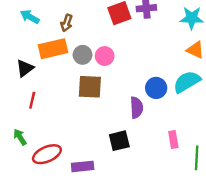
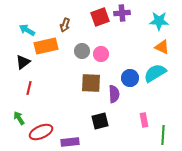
cyan arrow: (30, 17) -> (27, 30), moved
brown arrow: (67, 23) -> (65, 25), moved
gray circle: (83, 55) -> (82, 51), moved
pink circle: (105, 56) -> (101, 54), moved
brown square: (90, 87) -> (91, 83), moved

